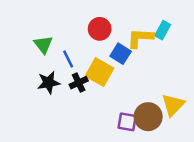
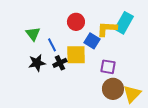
cyan rectangle: (163, 30) -> (124, 23), size x1.5
yellow square: (100, 72) -> (76, 55), turned -30
yellow triangle: (173, 105) -> (132, 94), moved
purple square: (127, 122) -> (108, 67), moved

